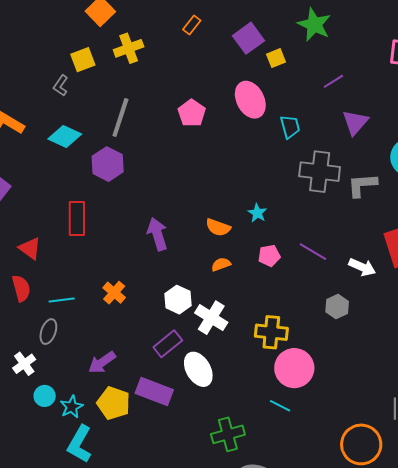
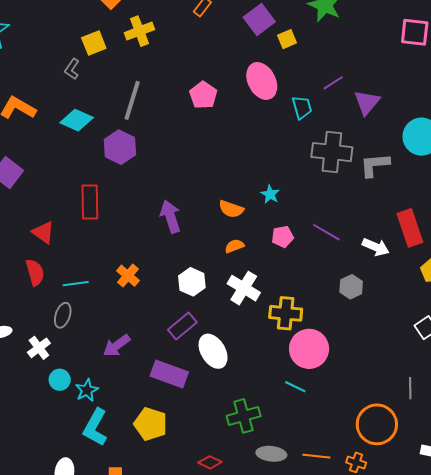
purple line: (333, 81) -> (333, 83), moved
white cross: (211, 318) -> (244, 288), moved
yellow pentagon: (114, 403) -> (151, 424), moved

